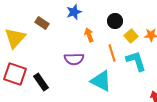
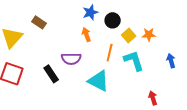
blue star: (74, 12) -> (90, 12), moved
orange line: (112, 53) -> (110, 53), turned 30
black rectangle: (41, 82) -> (51, 74), moved

